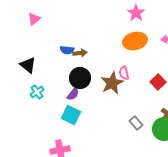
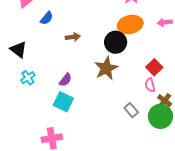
blue semicircle: (67, 50) -> (47, 18), moved, turned -56
pink semicircle: (124, 73) -> (150, 85), moved
black circle: (80, 78) -> (116, 42), moved

